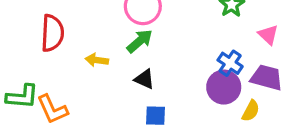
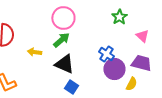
blue cross: (230, 63) -> (106, 54), moved
black triangle: (144, 79) -> (64, 64), size x1.5
blue square: (156, 116) -> (71, 87), turned 32

